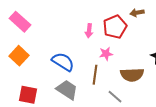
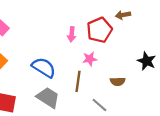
brown semicircle: (132, 75) -> (118, 81), size x0.6

